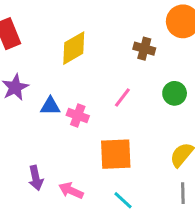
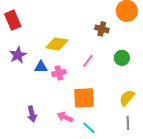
yellow diamond: (74, 48) -> (57, 44), moved, turned 40
pink cross: (78, 116) -> (59, 73), turned -32
pink arrow: (71, 191) -> (65, 117), moved

